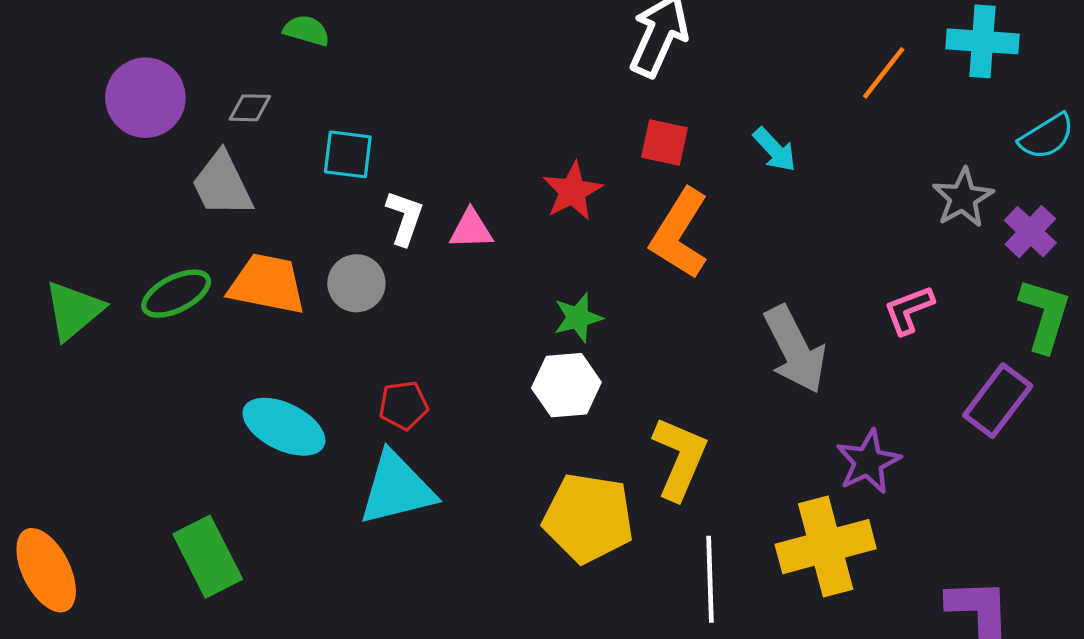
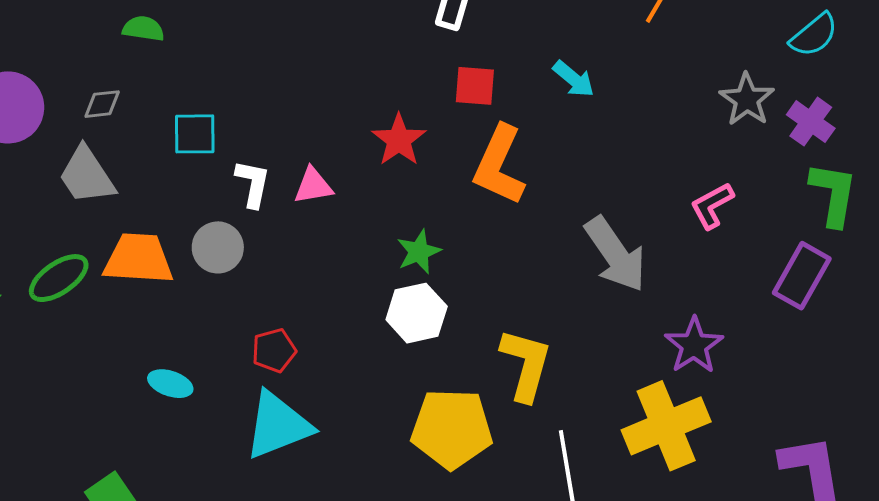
cyan ellipse: (284, 427) -> (170, 384), size x0.6

